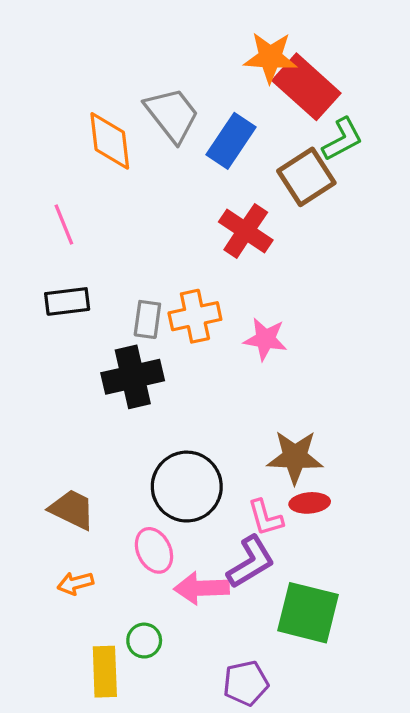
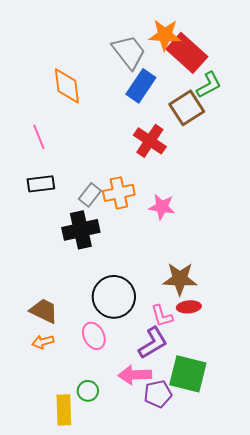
gray trapezoid: (172, 115) -> (129, 52), moved
gray rectangle: (147, 319) -> (90, 195), turned 30
orange arrow: (75, 583) -> (43, 342), moved
pink arrow: (201, 588) -> (135, 375), moved
purple pentagon: (246, 683) -> (158, 394), moved

